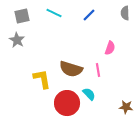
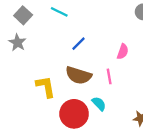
blue line: (89, 15) -> (79, 44), moved
gray square: (22, 16) -> (23, 15), turned -35

